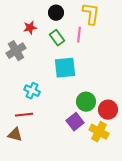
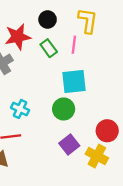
red star: (30, 28) -> (18, 37), size x1.6
cyan square: (65, 68) -> (74, 81), moved
green circle: (86, 102) -> (64, 109), moved

